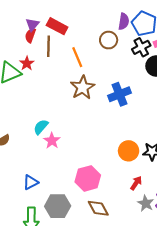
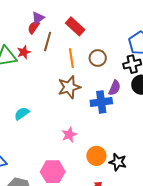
purple semicircle: (124, 21) -> (115, 88), moved
red rectangle: (57, 26) -> (75, 26), moved
brown circle: (109, 40) -> (98, 58), moved
pink star: (52, 141) -> (69, 135), moved

